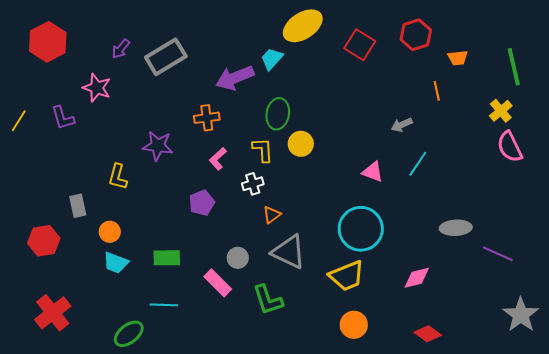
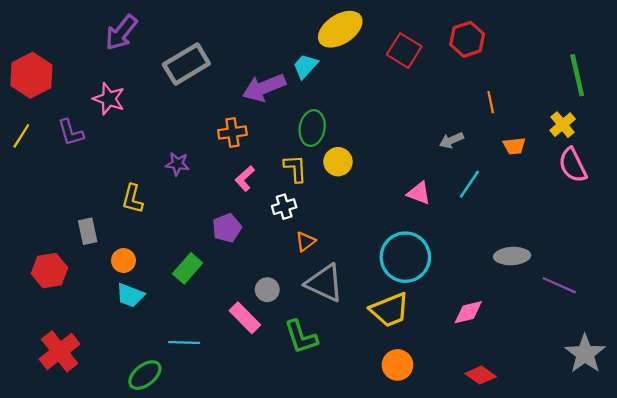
red hexagon: (48, 42) -> (31, 75), moved
purple arrow: (121, 49) -> (121, 33), moved, size x1.6
orange trapezoid: (458, 58) -> (514, 146), moved
purple star: (158, 146) -> (177, 164), size x0.7
green rectangle: (167, 258) -> (188, 268), moved, turned -48

